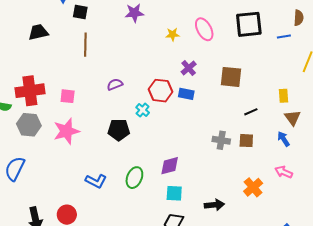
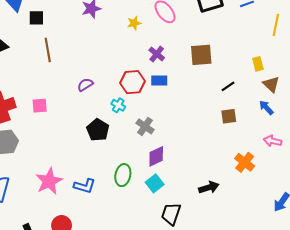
black pentagon: (119, 130) -> (98, 130), turned -30
pink star: (66, 131) -> (49, 181), moved
gray cross: (221, 140) -> (145, 126), moved, turned 36
cyan square: (174, 193) -> (155, 183), moved, turned -30

